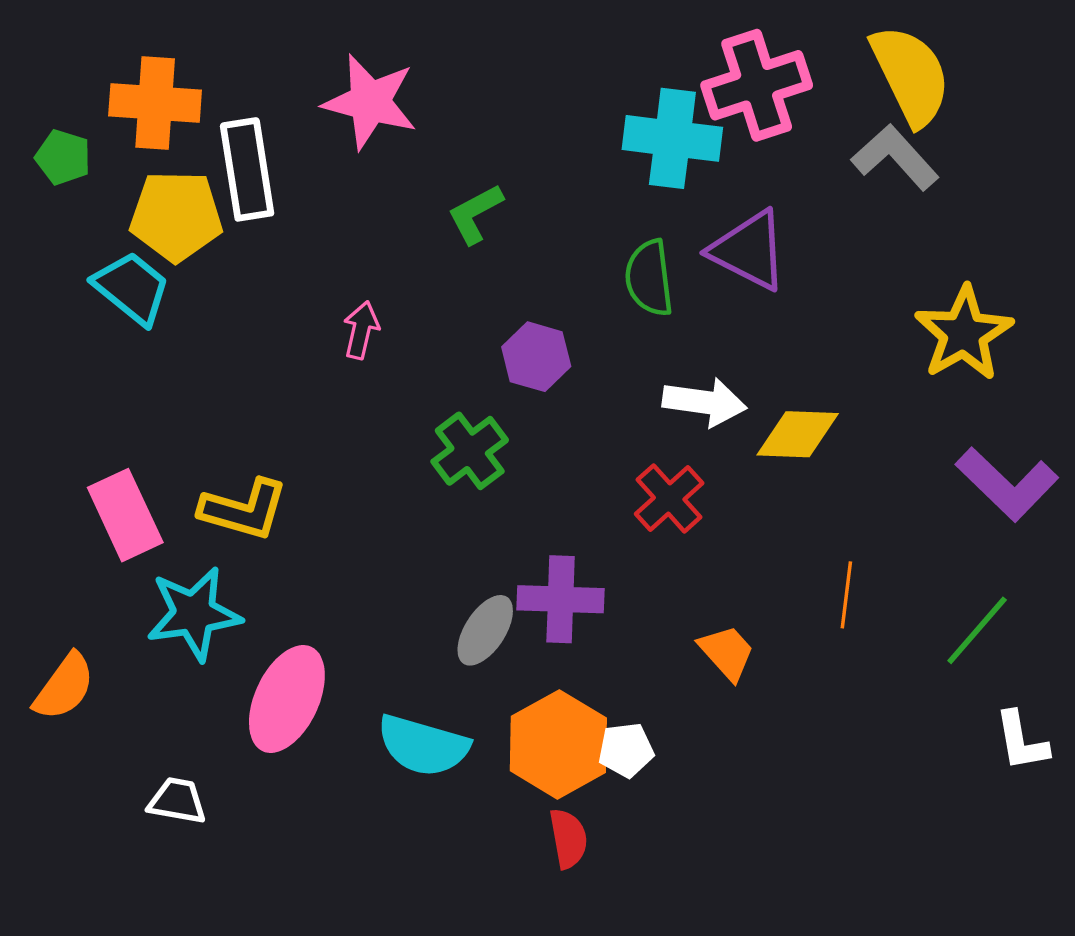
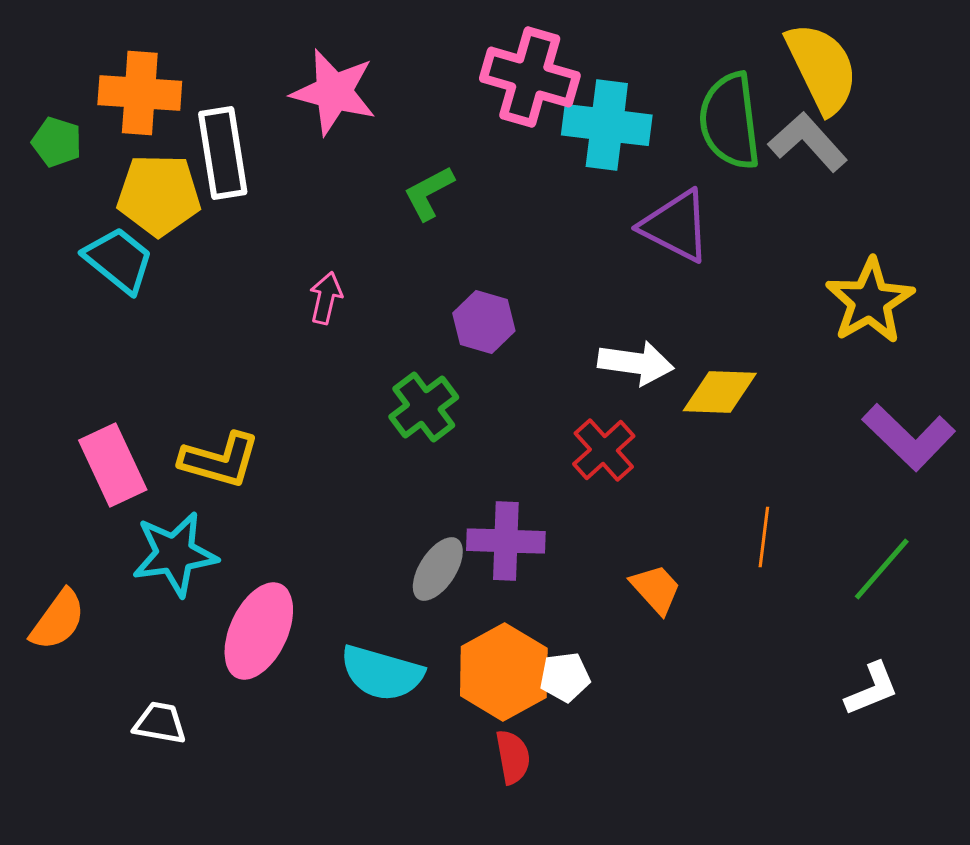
pink cross: (757, 85) -> (530, 77), moved, turned 34
green semicircle: (649, 278) -> (730, 121), moved, size x1.4
white L-shape: (1021, 741) -> (872, 689), moved, turned -102

